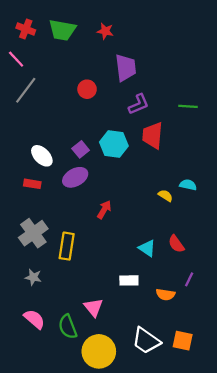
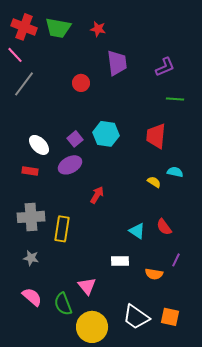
red cross: (26, 29) -> (24, 27), size x1.4
purple L-shape: (139, 104) -> (165, 67), moved
red trapezoid: (153, 135) -> (156, 136), moved
gray cross: (33, 233) -> (31, 217), turned 32

